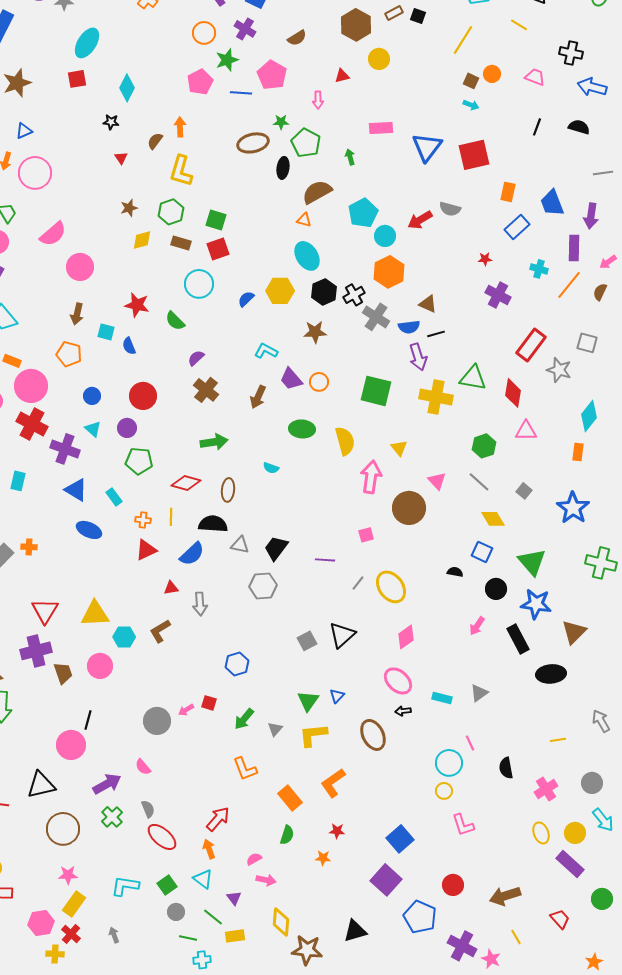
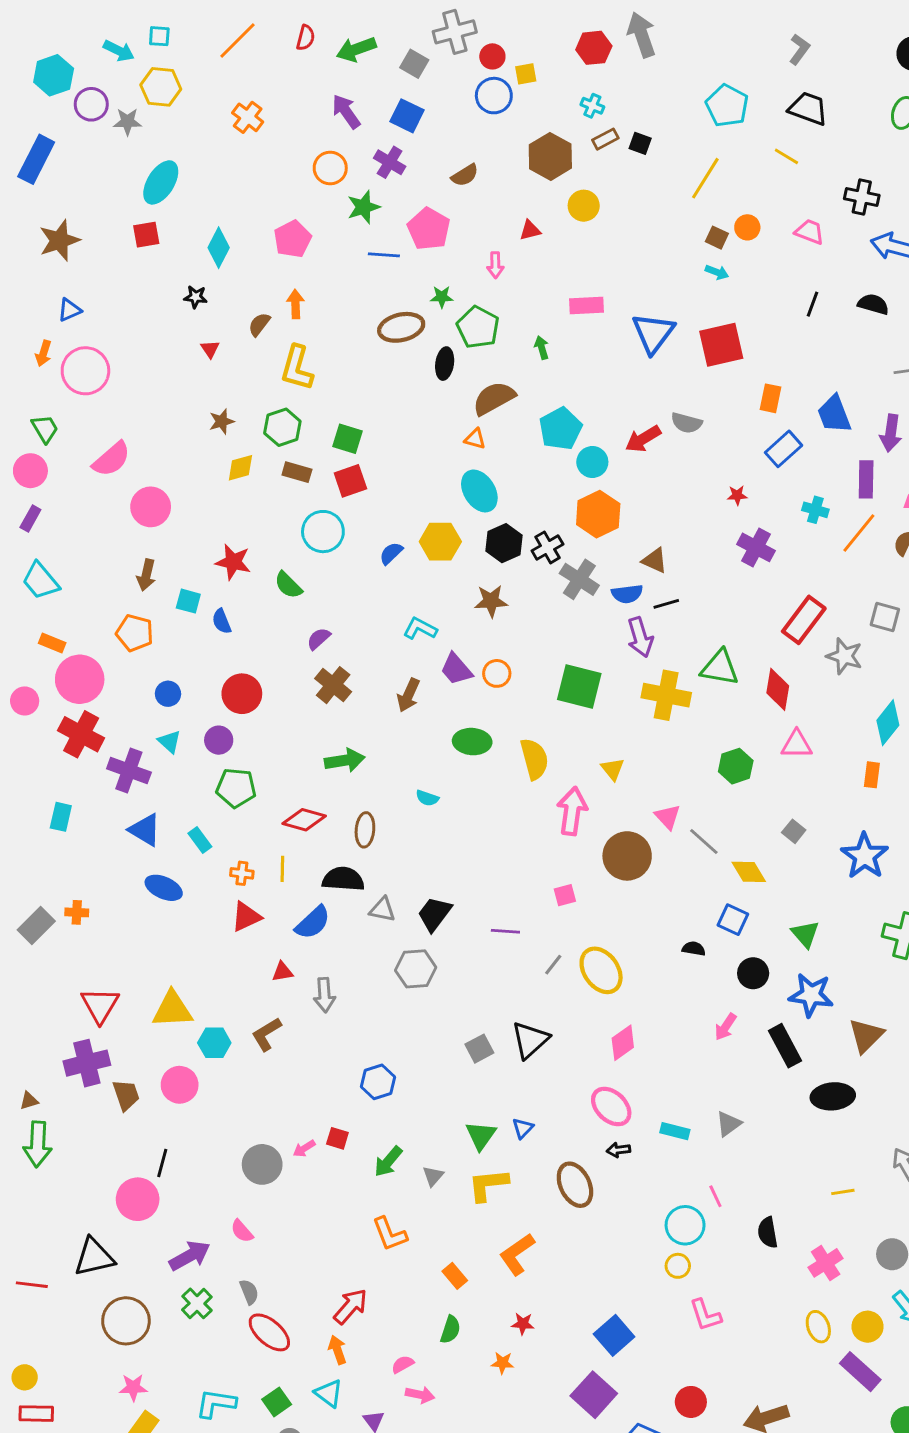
pink pentagon: (200, 82) -> (293, 239), moved
gray line: (479, 482) -> (704, 841), moved
green triangle: (532, 562) -> (805, 934), size x0.7
orange rectangle: (290, 798) -> (455, 1276), size x0.7

